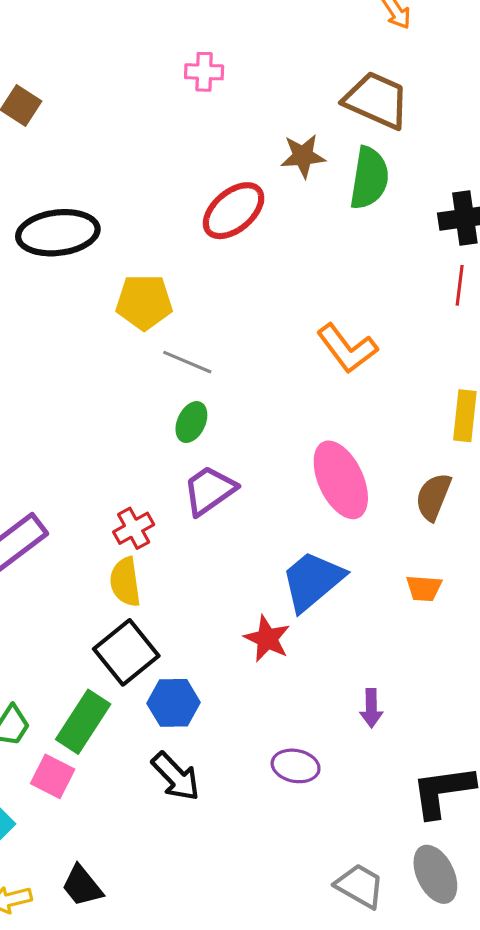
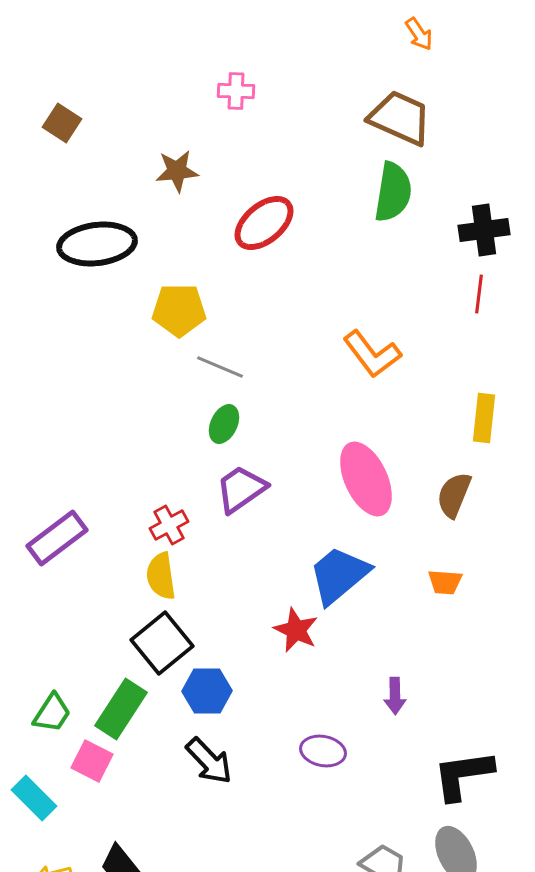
brown star: (303, 156) -> (177, 171), moved

